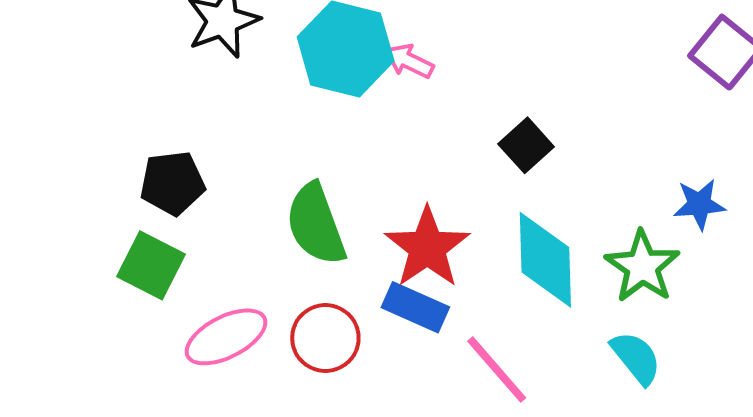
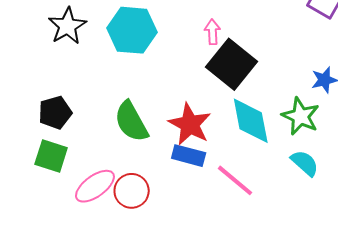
pink arrow: (409, 61) -> (212, 32), moved, turned 70
black square: (526, 145) -> (231, 64), size x1.8
red circle: (325, 338) -> (132, 191), moved

